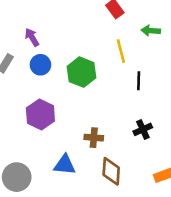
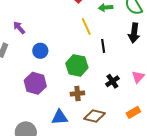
blue circle: (40, 65) -> (40, 51), moved
green hexagon: (82, 72) -> (77, 65), moved
brown diamond: (111, 171) -> (95, 116), turned -70

